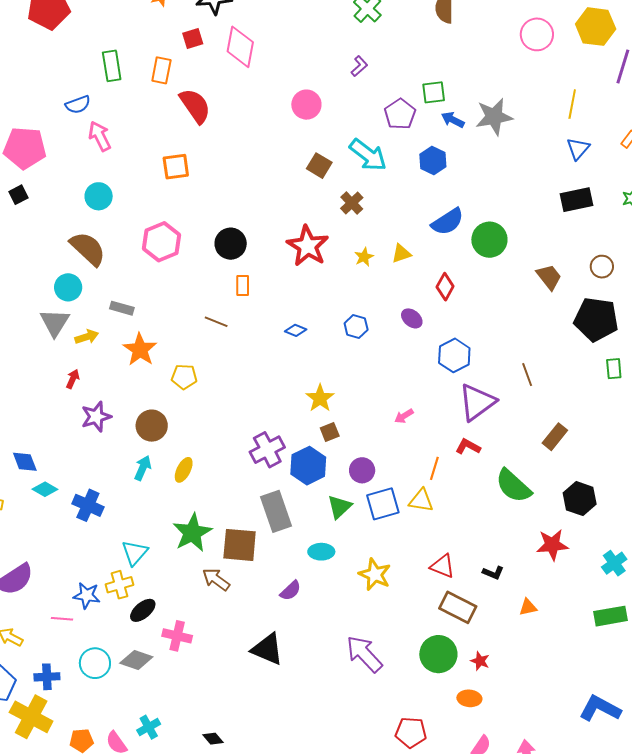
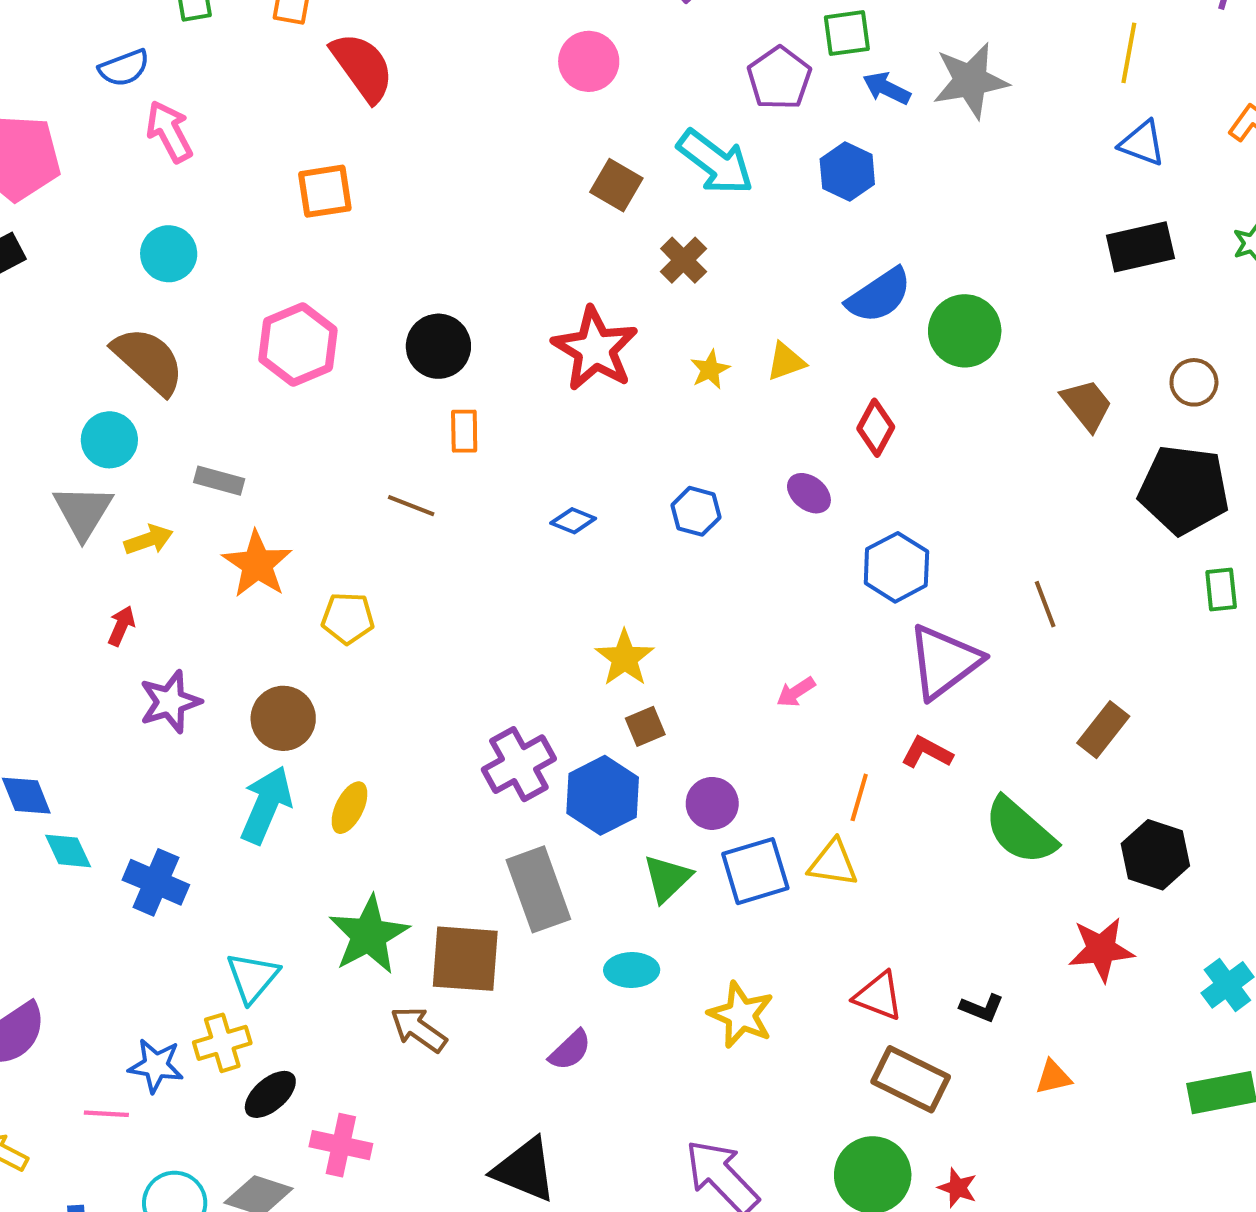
blue triangle: (578, 149) -> (1142, 143), turned -50
cyan arrow: (143, 468) -> (266, 805), size x1.5
cyan diamond: (45, 489) -> (68, 851), turned 35

